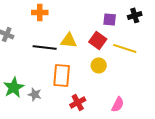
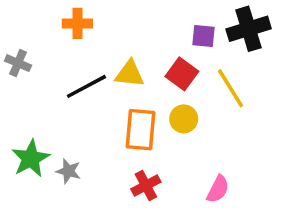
black cross: (135, 15) -> (249, 29), size x1.6
black line: (45, 47) -> (86, 86), turned -35
yellow line: (125, 48) -> (231, 88), turned 40
orange rectangle: (62, 75) -> (140, 130), moved

